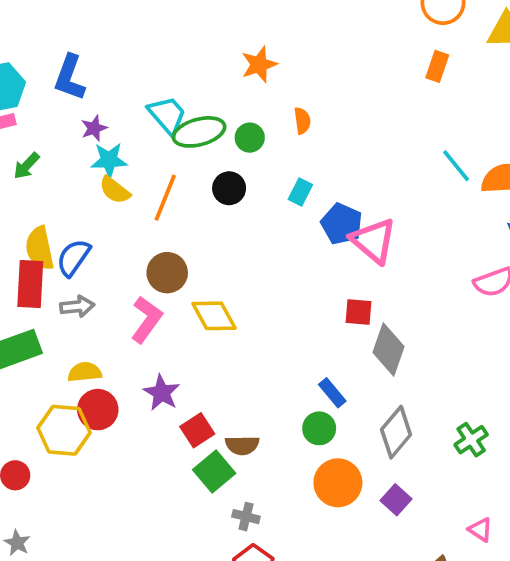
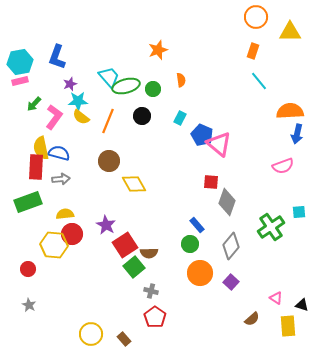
cyan line: (456, 166) -> (259, 81), moved
blue semicircle: (73, 258) -> (59, 153), turned 70
pink L-shape: (147, 320) -> (54, 117), moved
red square: (197, 430) -> (125, 245), size x1.4
green cross: (471, 440) -> (271, 227), moved, size x1.5

